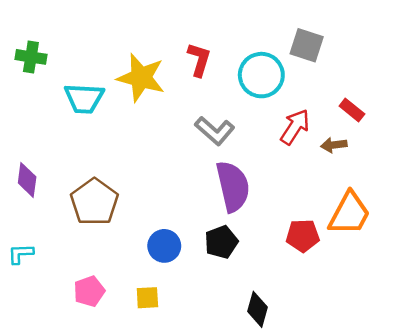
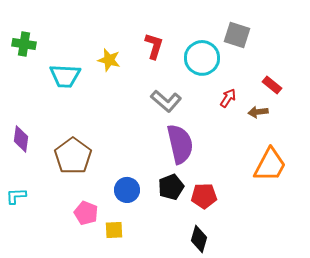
yellow star: (141, 78) -> (109, 60), size x0.6
red arrow: (295, 127) -> (228, 98), size x0.7
red pentagon: (303, 236) -> (204, 196), moved
pink pentagon: (89, 291) -> (86, 213), moved, turned -30

